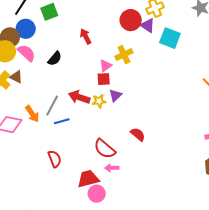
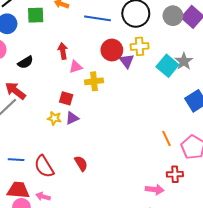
cyan square: (170, 38) -> (167, 66), moved
pink triangle: (105, 66) -> (76, 67), moved
red arrow: (79, 97) -> (15, 91), moved
blue line: (62, 121) -> (16, 160), moved
pink arrow: (112, 168) -> (43, 196), moved

